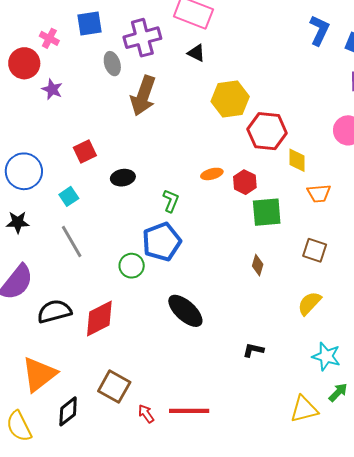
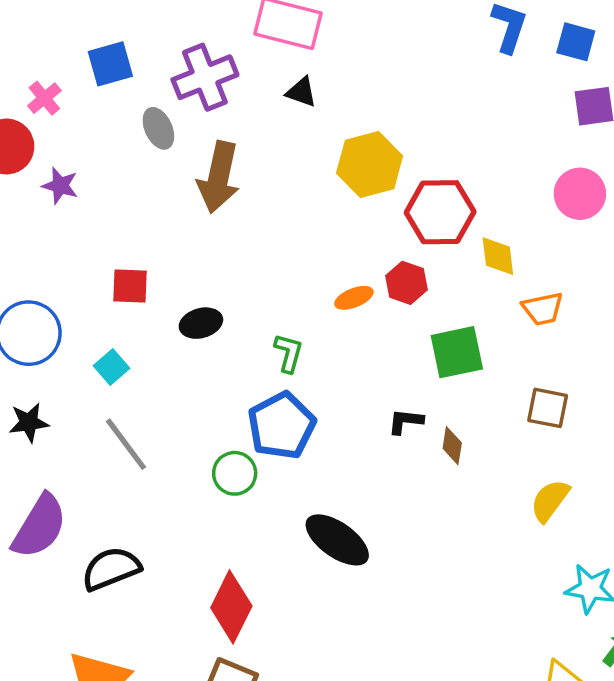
pink cross: (49, 38) -> (44, 98), turned 30
red square: (85, 151) -> (130, 286), turned 35
red hexagon: (245, 182) -> (406, 283), moved
red diamond: (99, 319) -> (231, 607), moved, turned -30
black L-shape: (253, 350) -> (405, 421), moved

